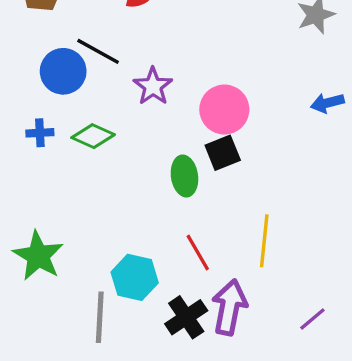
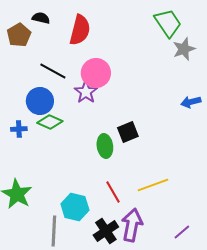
blue circle: (63, 71) -> (40, 101), moved
pink circle: (224, 110) -> (96, 73), moved
blue cross: (40, 133) -> (19, 129), moved
yellow line: (264, 241) -> (153, 185), turned 64

